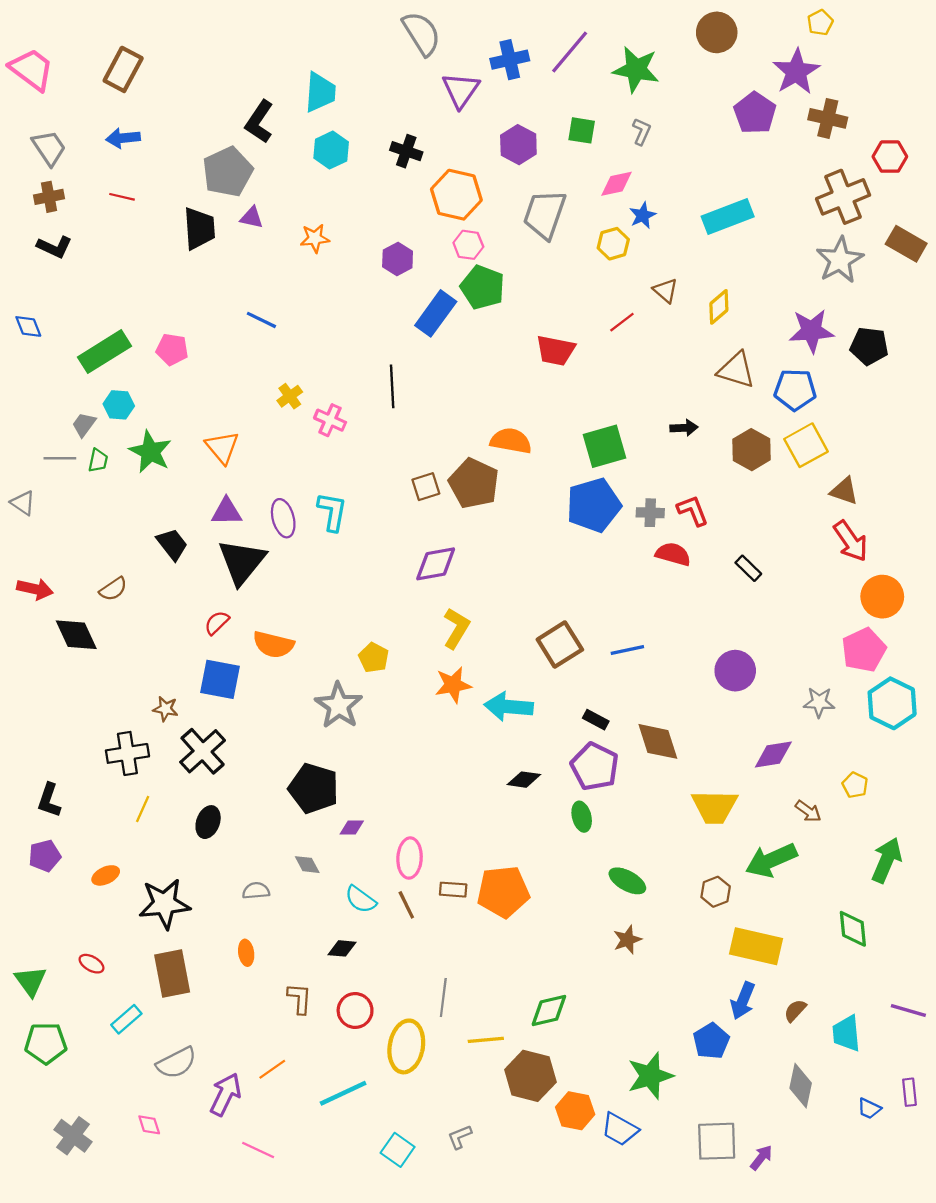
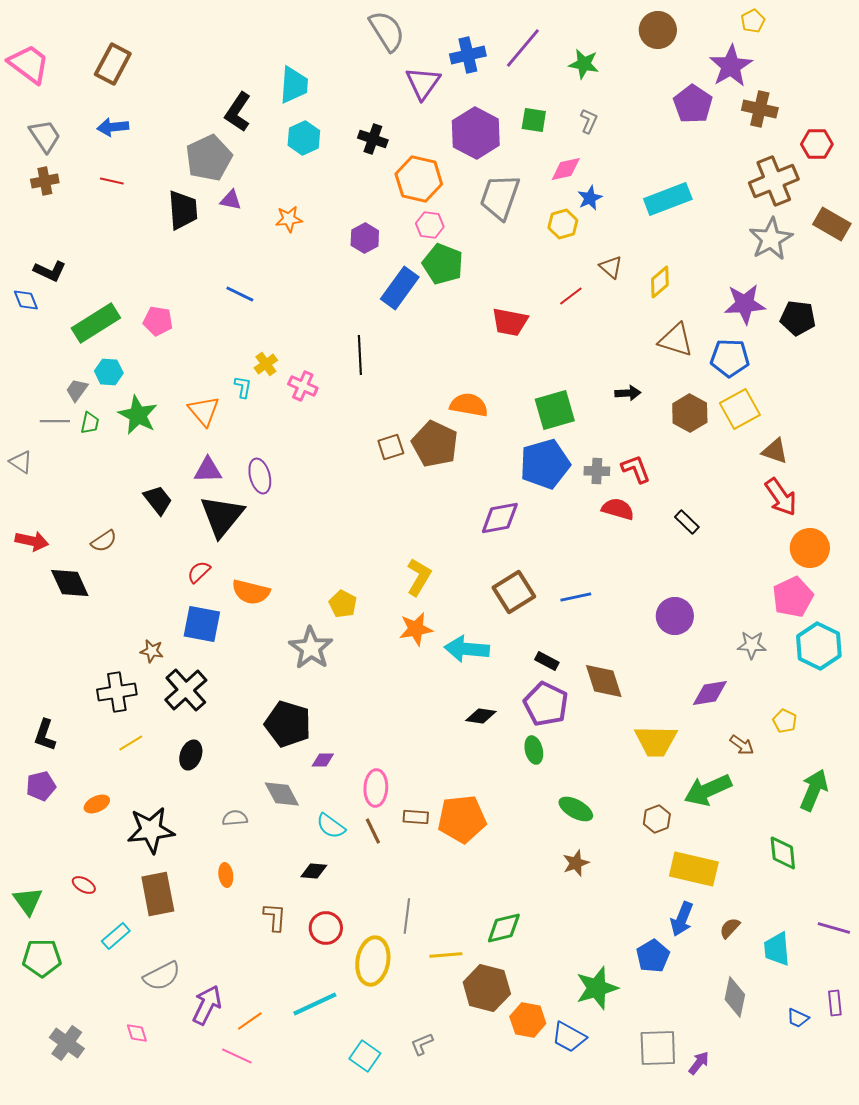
green star: (636, 69) -> (584, 64), size x0.7
purple hexagon: (518, 145) -> (476, 133), size x1.4
black L-shape: (54, 247) -> (50, 271), moved
cyan L-shape: (332, 512) -> (243, 387), moved, size x0.6
purple diamond: (436, 564) -> (500, 518), moved
yellow line: (143, 809) -> (131, 743), turned 35
gray diamond: (307, 865) -> (282, 794), size x1.5
orange line: (272, 1069) -> (250, 1021), moved

